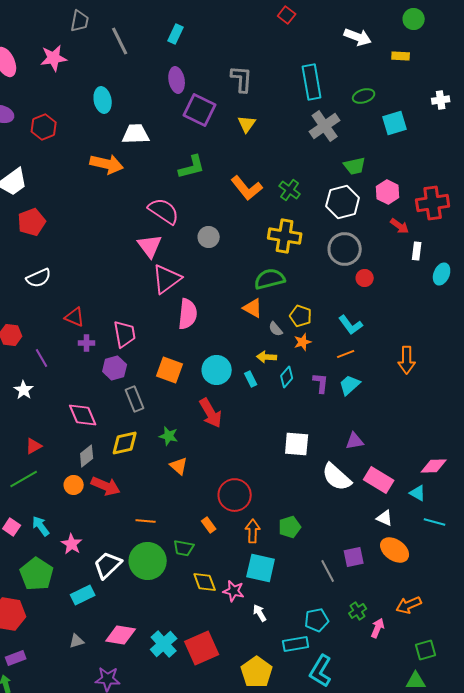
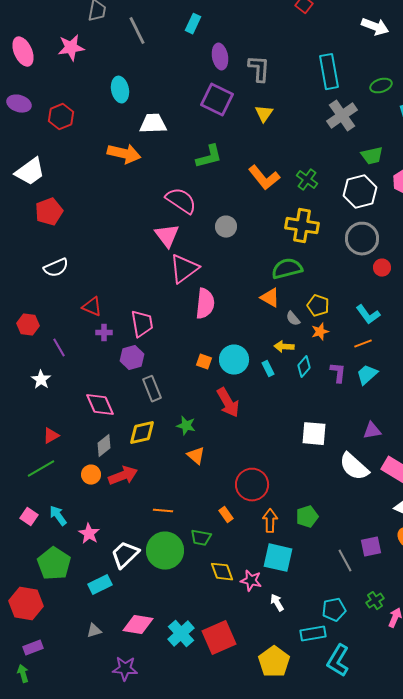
purple ellipse: (177, 80) -> (220, 57), moved
orange square: (170, 370) -> (204, 362), moved, size x0.6
red arrow: (106, 486) -> (123, 476), turned -44

